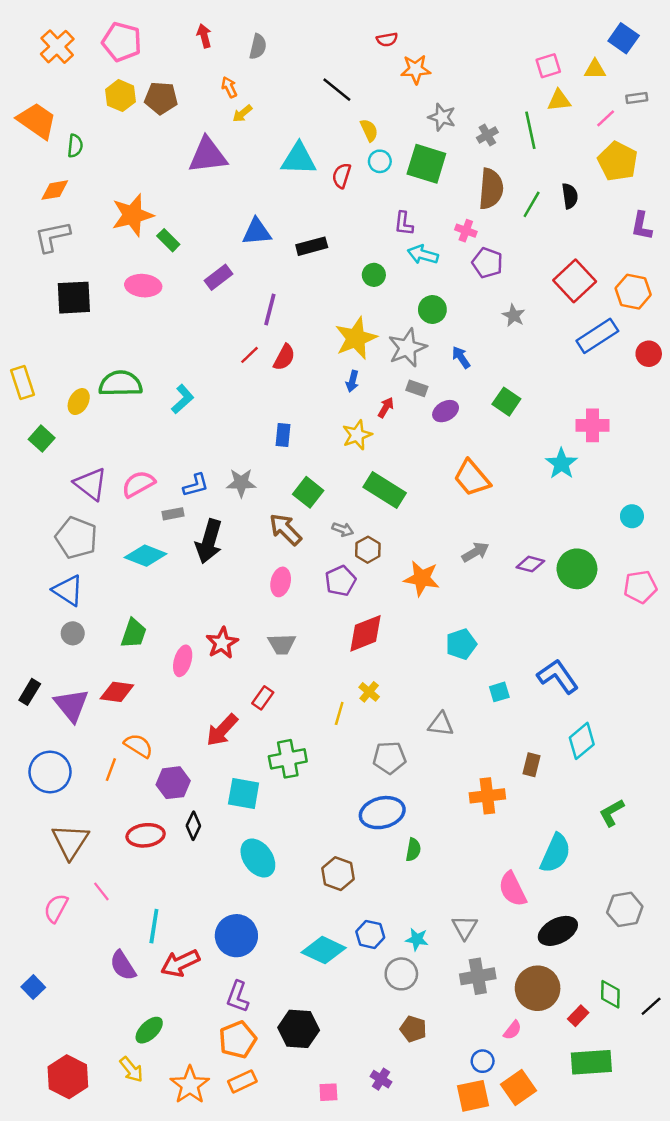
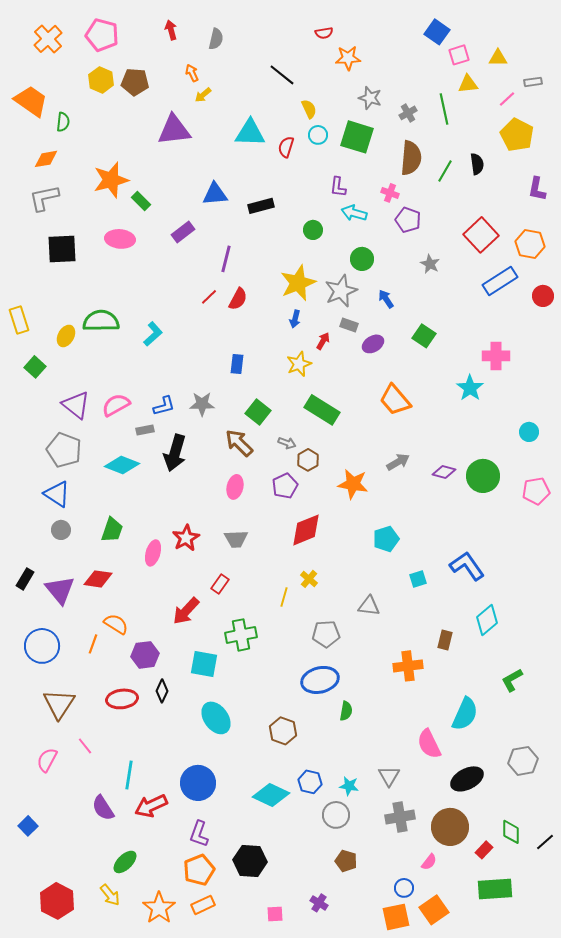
blue square: (624, 38) -> (437, 32), moved

